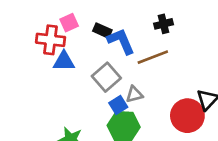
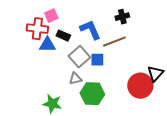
black rectangle: (102, 31) -> (63, 36), moved
gray triangle: (134, 94) -> (75, 79), moved
blue square: (118, 105) -> (97, 60), moved, turned 32

